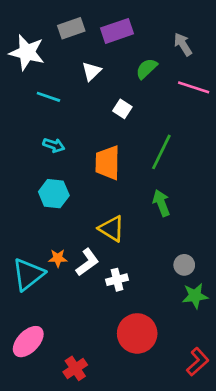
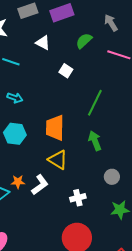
white triangle: (91, 71) -> (43, 43), turned -49
orange trapezoid: (108, 163) -> (55, 128), moved
gray circle: (184, 265) -> (112, 177), moved
white cross: (117, 280) -> (78, 198), moved

